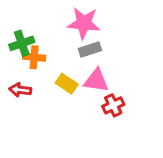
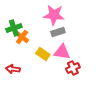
orange cross: (34, 57) -> (22, 37), turned 32
red arrow: (20, 90) -> (13, 69), moved

